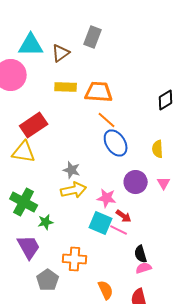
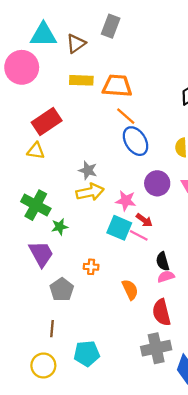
yellow triangle: (24, 152) -> (36, 151), size x0.7
orange cross: (75, 259) -> (91, 267), size x0.6
orange semicircle: (106, 290) -> (130, 290), moved

